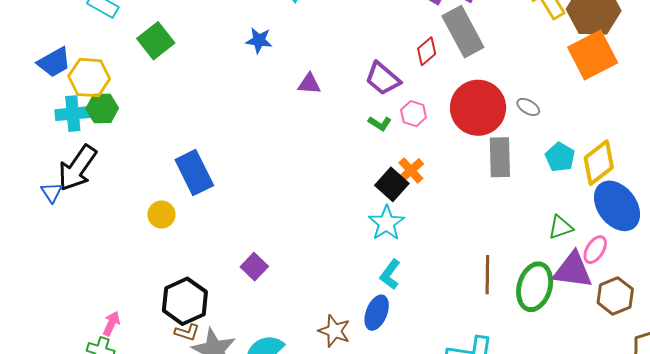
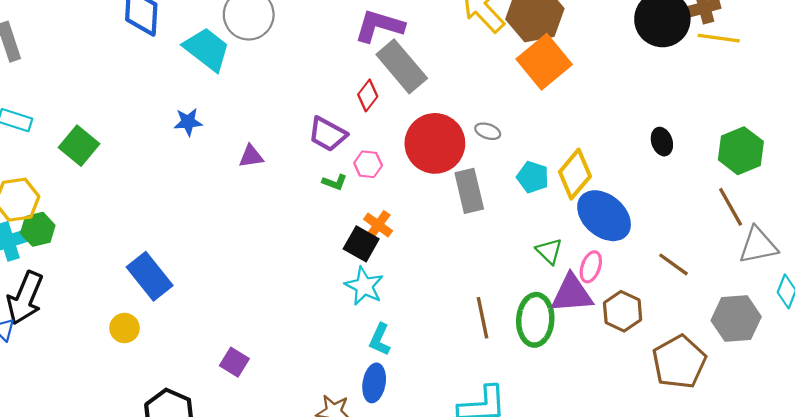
green triangle: (561, 227) -> (549, 251), turned -44

